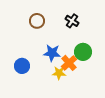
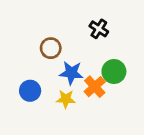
brown circle: (37, 21) -> (51, 48), moved
yellow star: (59, 73) -> (66, 99), moved

